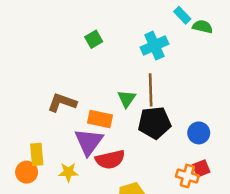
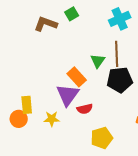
brown L-shape: (62, 103) -> (46, 24), moved
orange rectangle: (100, 119) -> (77, 77), turned 36
red semicircle: (110, 159) -> (85, 109), size x0.7

